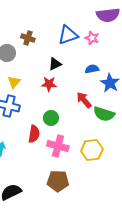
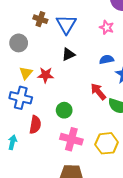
blue triangle: (68, 35) -> (66, 24), moved, turned -40
brown cross: (28, 38) -> (40, 19), moved
red star: (49, 84) -> (46, 75), moved
red semicircle: (34, 134) -> (35, 125), moved

